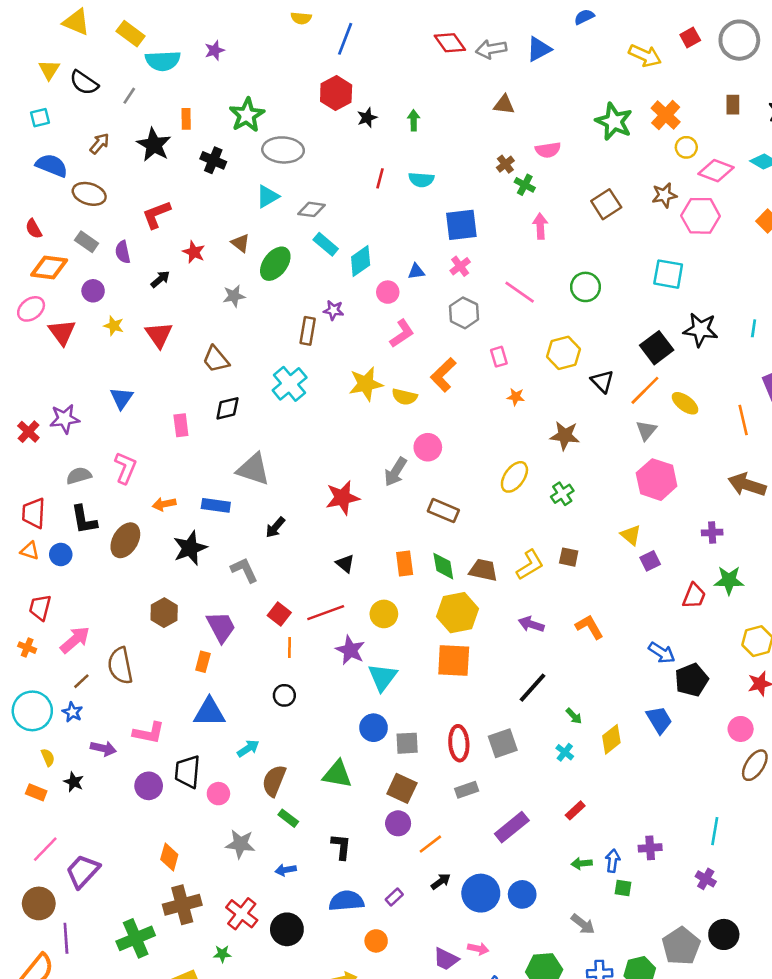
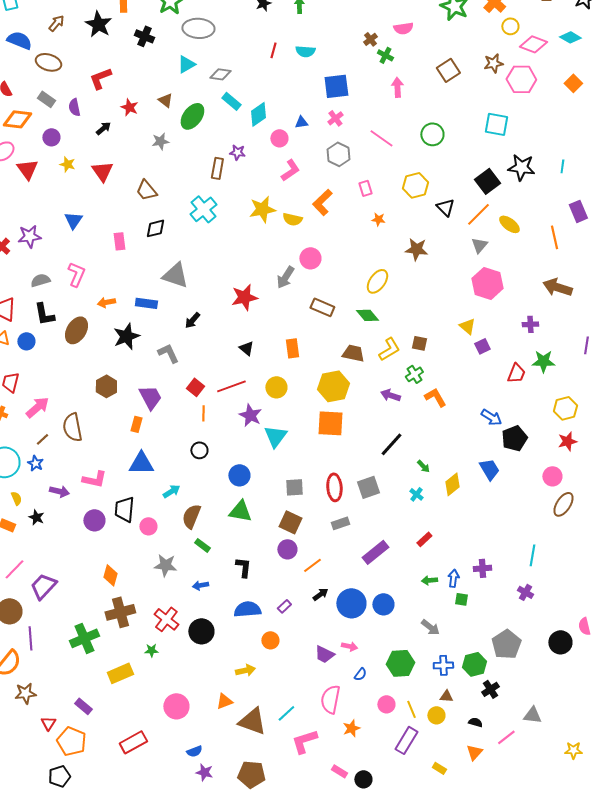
green cross: (562, 494) -> (414, 374), moved
green diamond: (443, 566) -> (367, 315), moved, turned -30
blue circle: (374, 728) -> (239, 475), moved
black circle: (724, 934) -> (560, 642), moved

